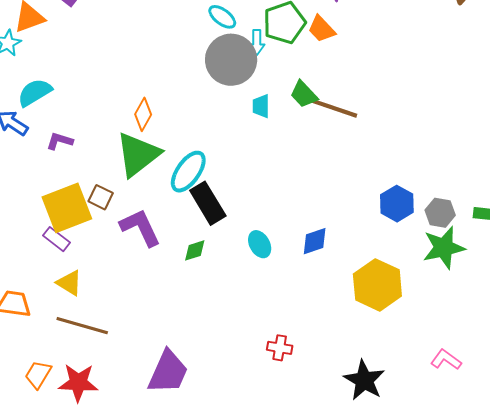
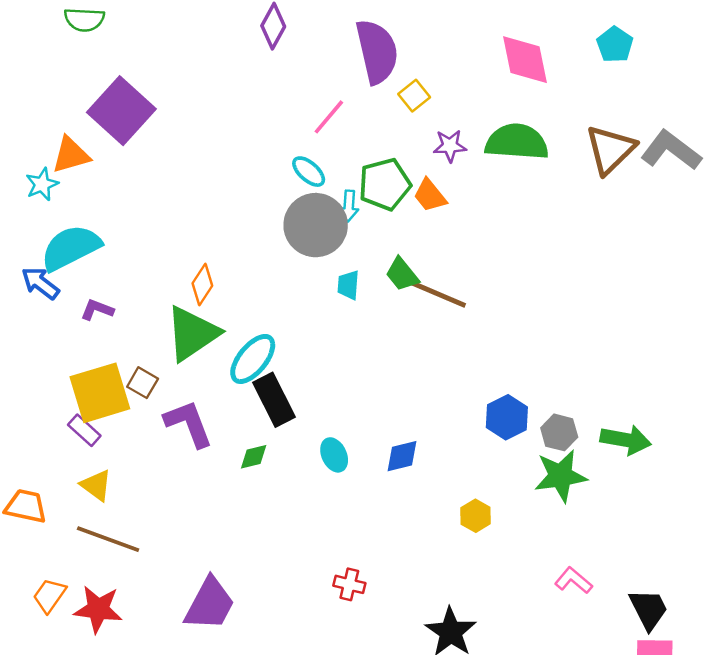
cyan semicircle: (35, 92) -> (71, 248), size x1.4
yellow hexagon: (377, 285) -> (476, 516), size x0.5
pink L-shape: (446, 360) -> (573, 580), moved

